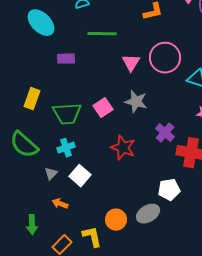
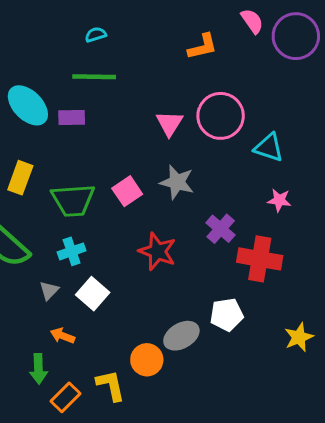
cyan ellipse: (41, 23) -> (28, 105), moved
green line: (102, 34) -> (94, 77), moved
gray ellipse: (148, 214) -> (181, 336), moved
green arrow: (32, 225) -> (38, 369), moved

